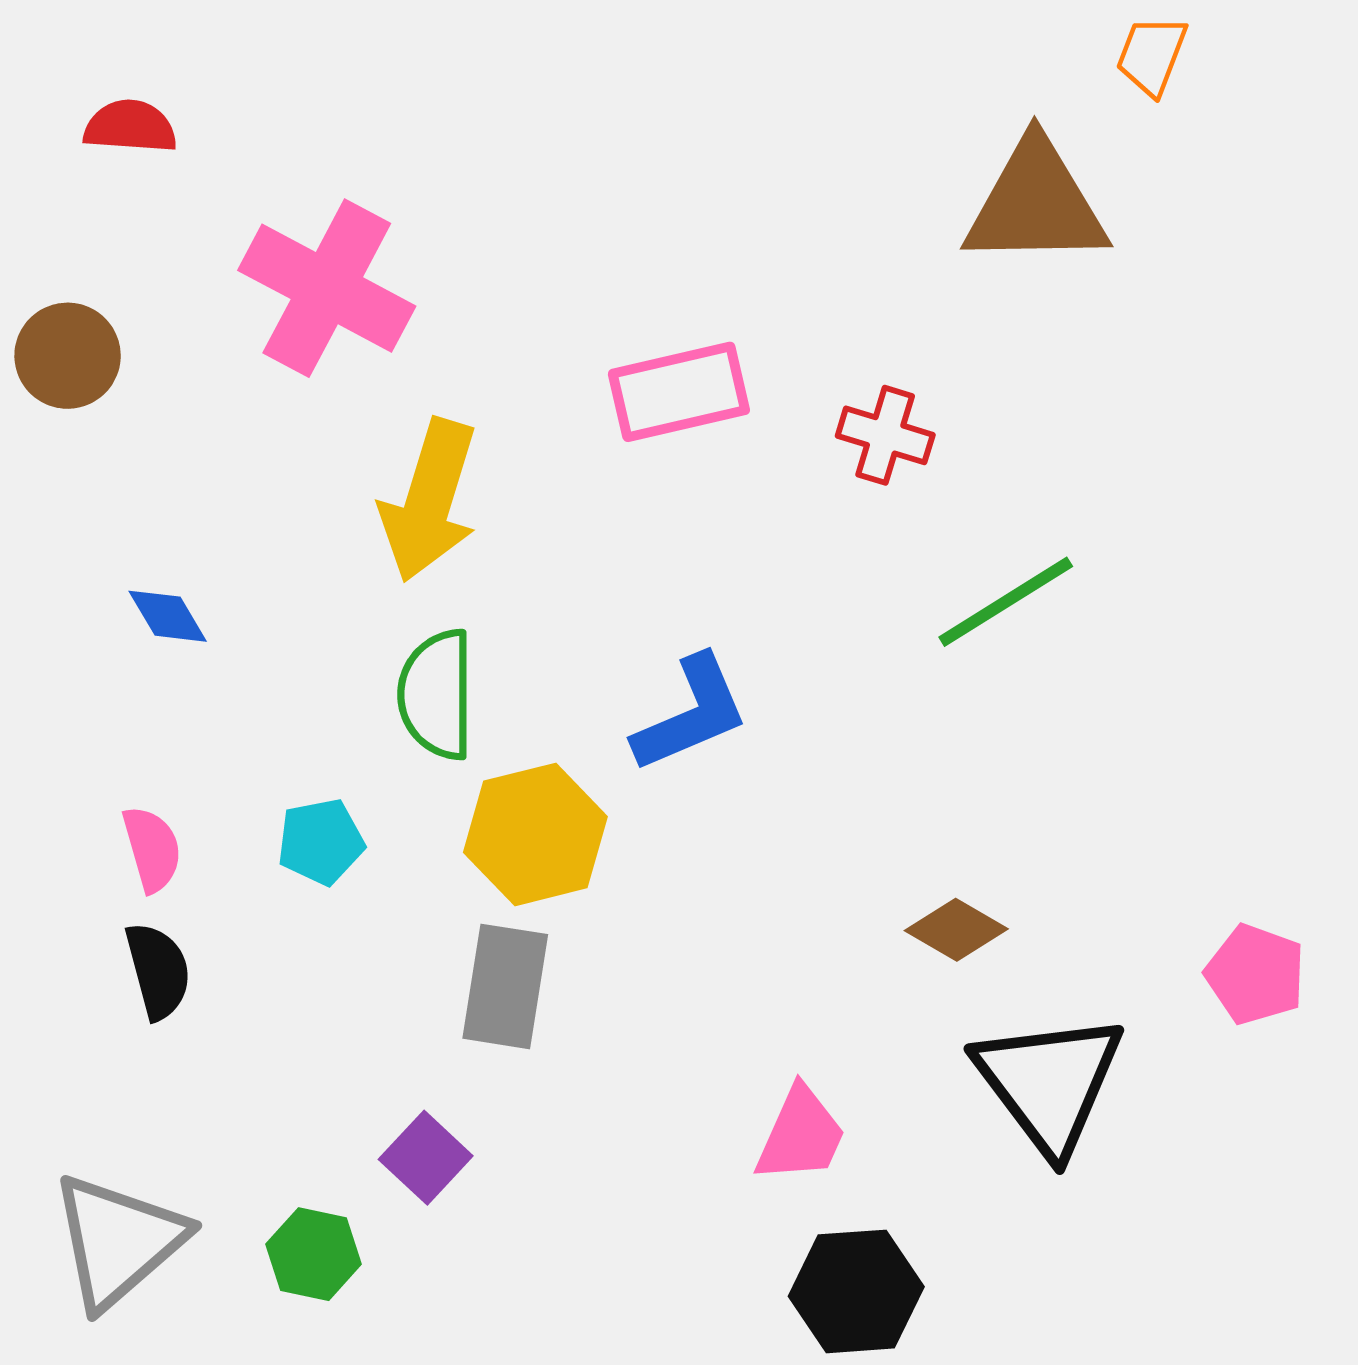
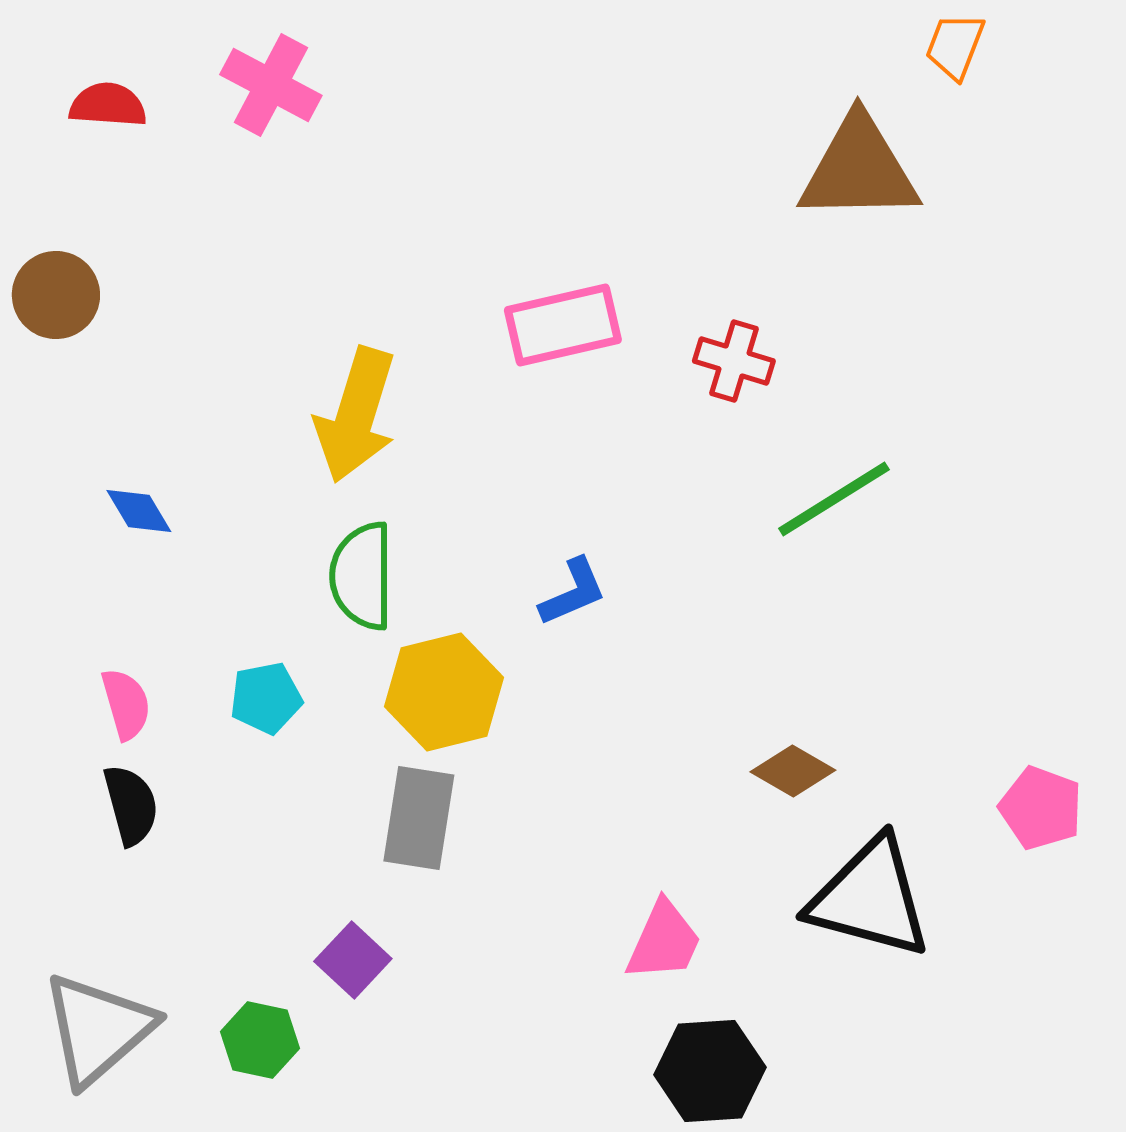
pink cross: (327, 288) -> (271, 85), moved, size x0.7
blue L-shape: (691, 714) -> (573, 592), size x0.7
black triangle: (1049, 1083) -> (870, 898), turned -38

